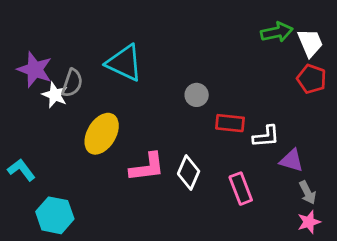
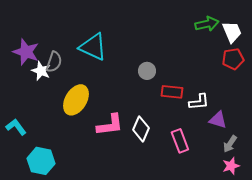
red pentagon: (312, 79) -> (233, 59), turned -30
gray arrow: (308, 193) -> (230, 144), turned 60

